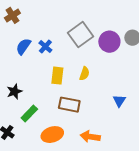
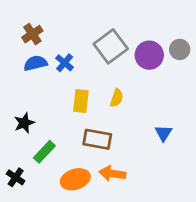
brown cross: (12, 15) -> (32, 34), moved
blue semicircle: (23, 46) -> (35, 63), turned 42
orange arrow: (90, 137) -> (112, 174), moved

